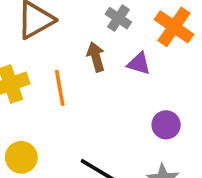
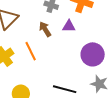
purple circle: (166, 125) -> (93, 54), size x1.5

